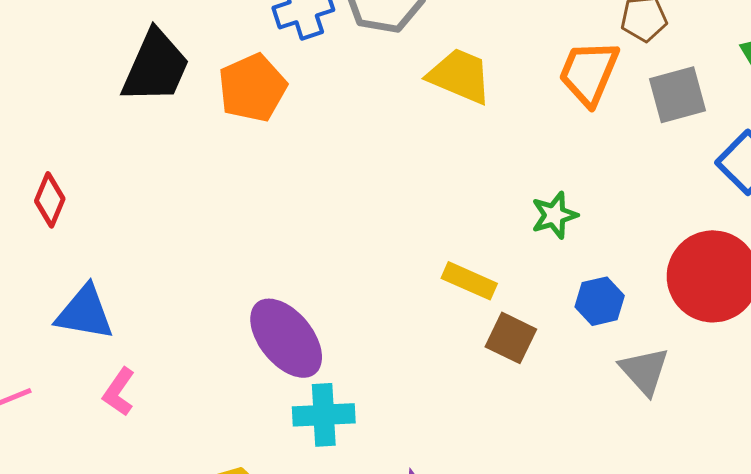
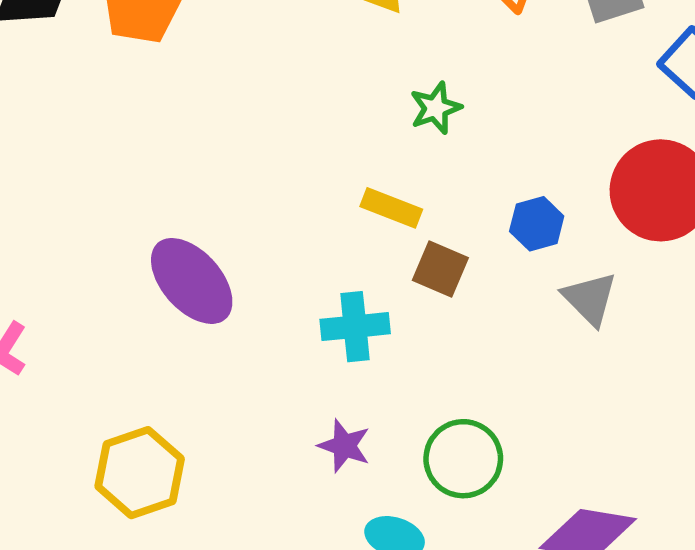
green star: (554, 215) -> (436, 108), moved
cyan cross: (324, 415) -> (355, 327), moved

